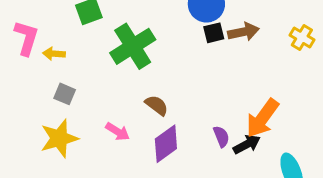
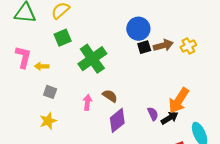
yellow cross: (302, 37) -> (188, 46), moved, turned 35
pink arrow: (118, 132) -> (87, 102), moved, turned -112
yellow star: (59, 138) -> (48, 121), size x0.7

